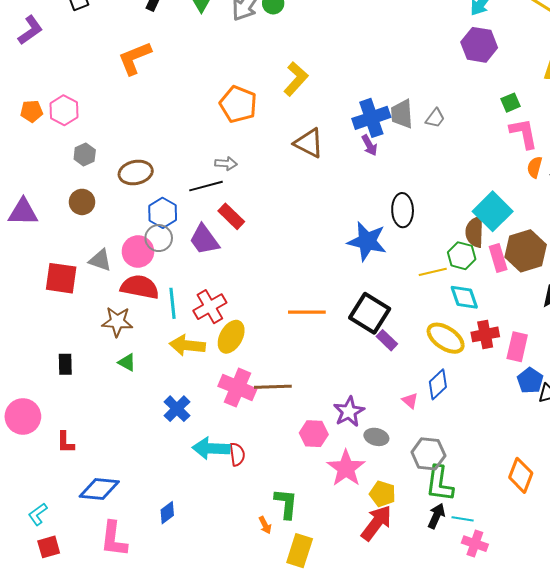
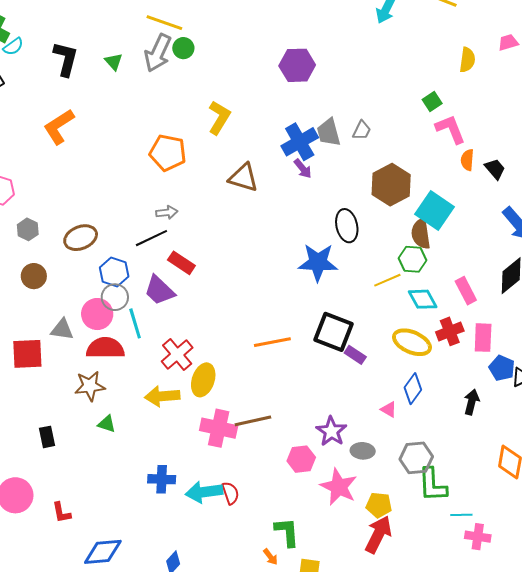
purple hexagon: (479, 45) -> (297, 65), moved
brown hexagon: (526, 251) -> (391, 185), moved
pink rectangle: (498, 258) -> (466, 291), moved
cyan line: (173, 303) -> (135, 323), moved
blue cross: (177, 409) -> (162, 479), moved, turned -32
black arrow: (436, 516) -> (472, 402), moved

